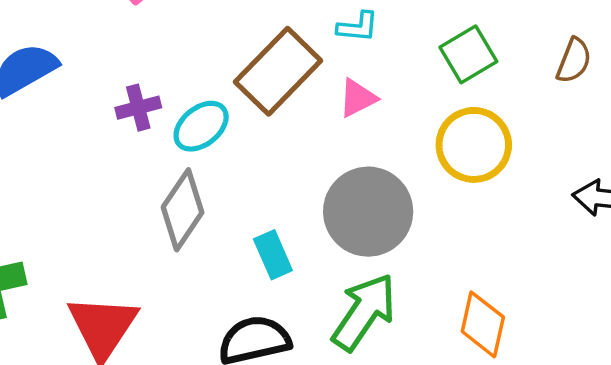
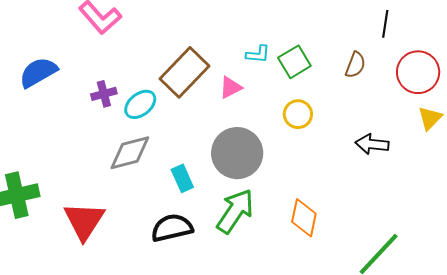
cyan L-shape: (358, 27) -> (258, 54), moved
yellow circle: (474, 145) -> (298, 114), size x0.7
gray diamond: (183, 210) -> (130, 153), turned 42

